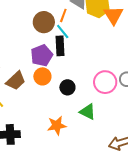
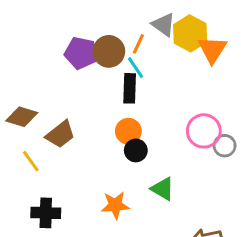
purple pentagon: (42, 55) -> (81, 53), moved, turned 30
orange circle: (42, 76) -> (128, 131), moved
pink circle: (105, 82) -> (204, 131), moved

